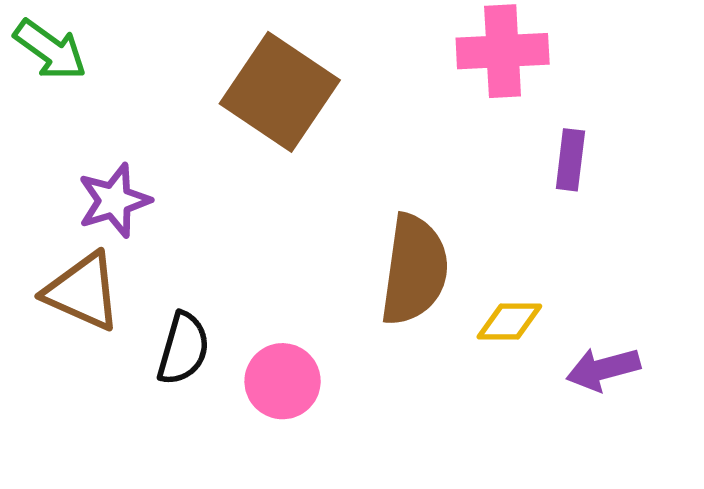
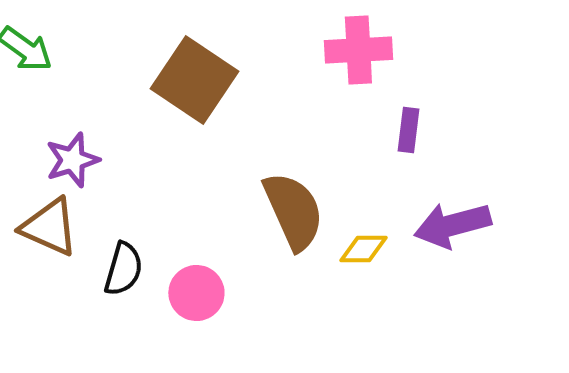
brown semicircle: (414, 270) -> (293, 211), turned -32
purple arrow: (603, 369) -> (452, 225), moved, size x1.4

